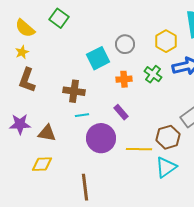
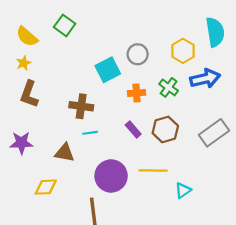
brown triangle: (47, 133) -> (65, 153), moved
brown hexagon: (168, 137) -> (165, 129), moved
purple circle: (101, 138) -> (111, 176), moved
cyan triangle: (166, 167) -> (183, 190), size x0.7

